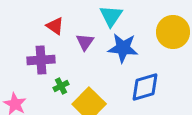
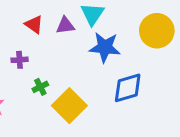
purple triangle: (85, 42) -> (65, 26), moved, turned 48
purple cross: (41, 60) -> (20, 60), size x0.6

